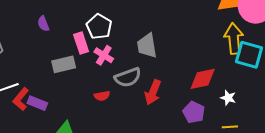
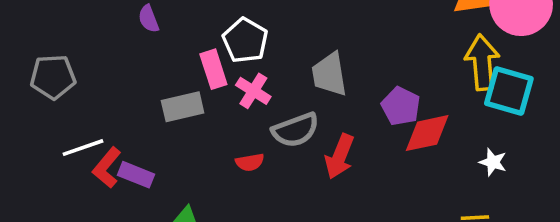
purple semicircle: (43, 24) -> (149, 19), moved
white star: (228, 98) -> (493, 162), moved
purple pentagon: (194, 112) -> (401, 106), moved

